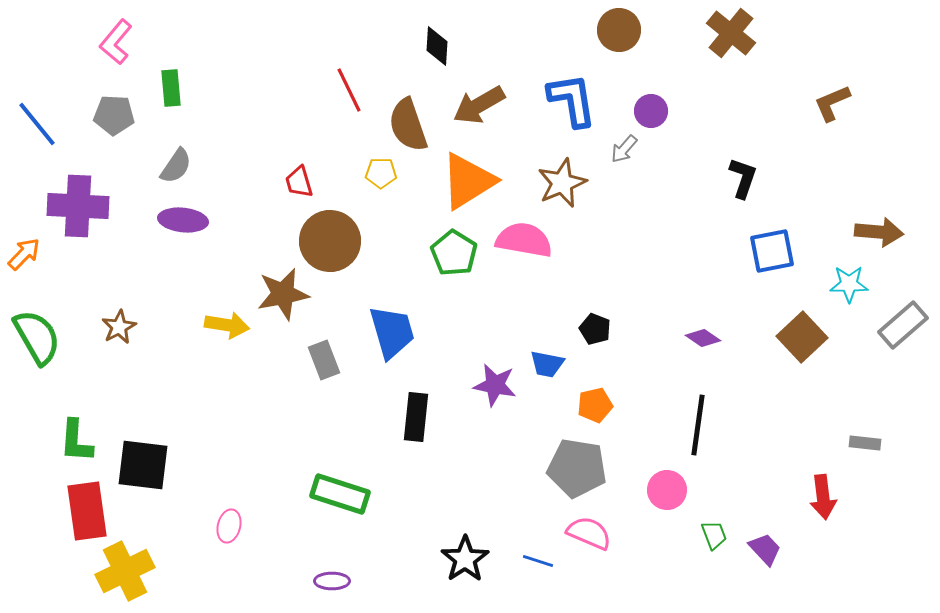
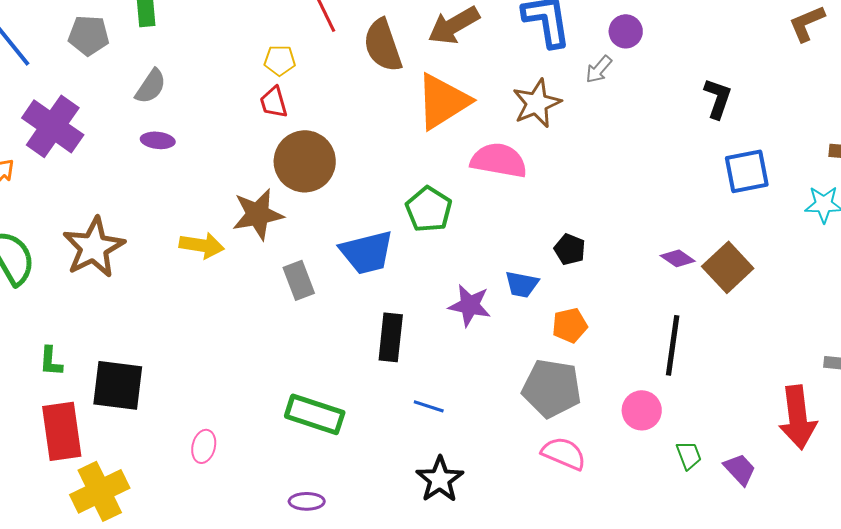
yellow pentagon: (381, 173) -> (280, 60), moved
purple cross: (78, 206) -> (53, 126), turned 32
purple ellipse: (183, 220) -> (158, 140), size x0.7
green pentagon: (454, 253) -> (429, 209), moved
brown star: (119, 327) -> (94, 247), size x1.8
blue trapezoid: (392, 332) -> (367, 252), turned 92
brown square: (802, 337) -> (728, 267), moved
green L-shape: (76, 441) -> (51, 361), size x0.7
red arrow: (823, 497) -> (798, 417), size x1.4
blue line: (538, 561) -> (429, 406), moved

